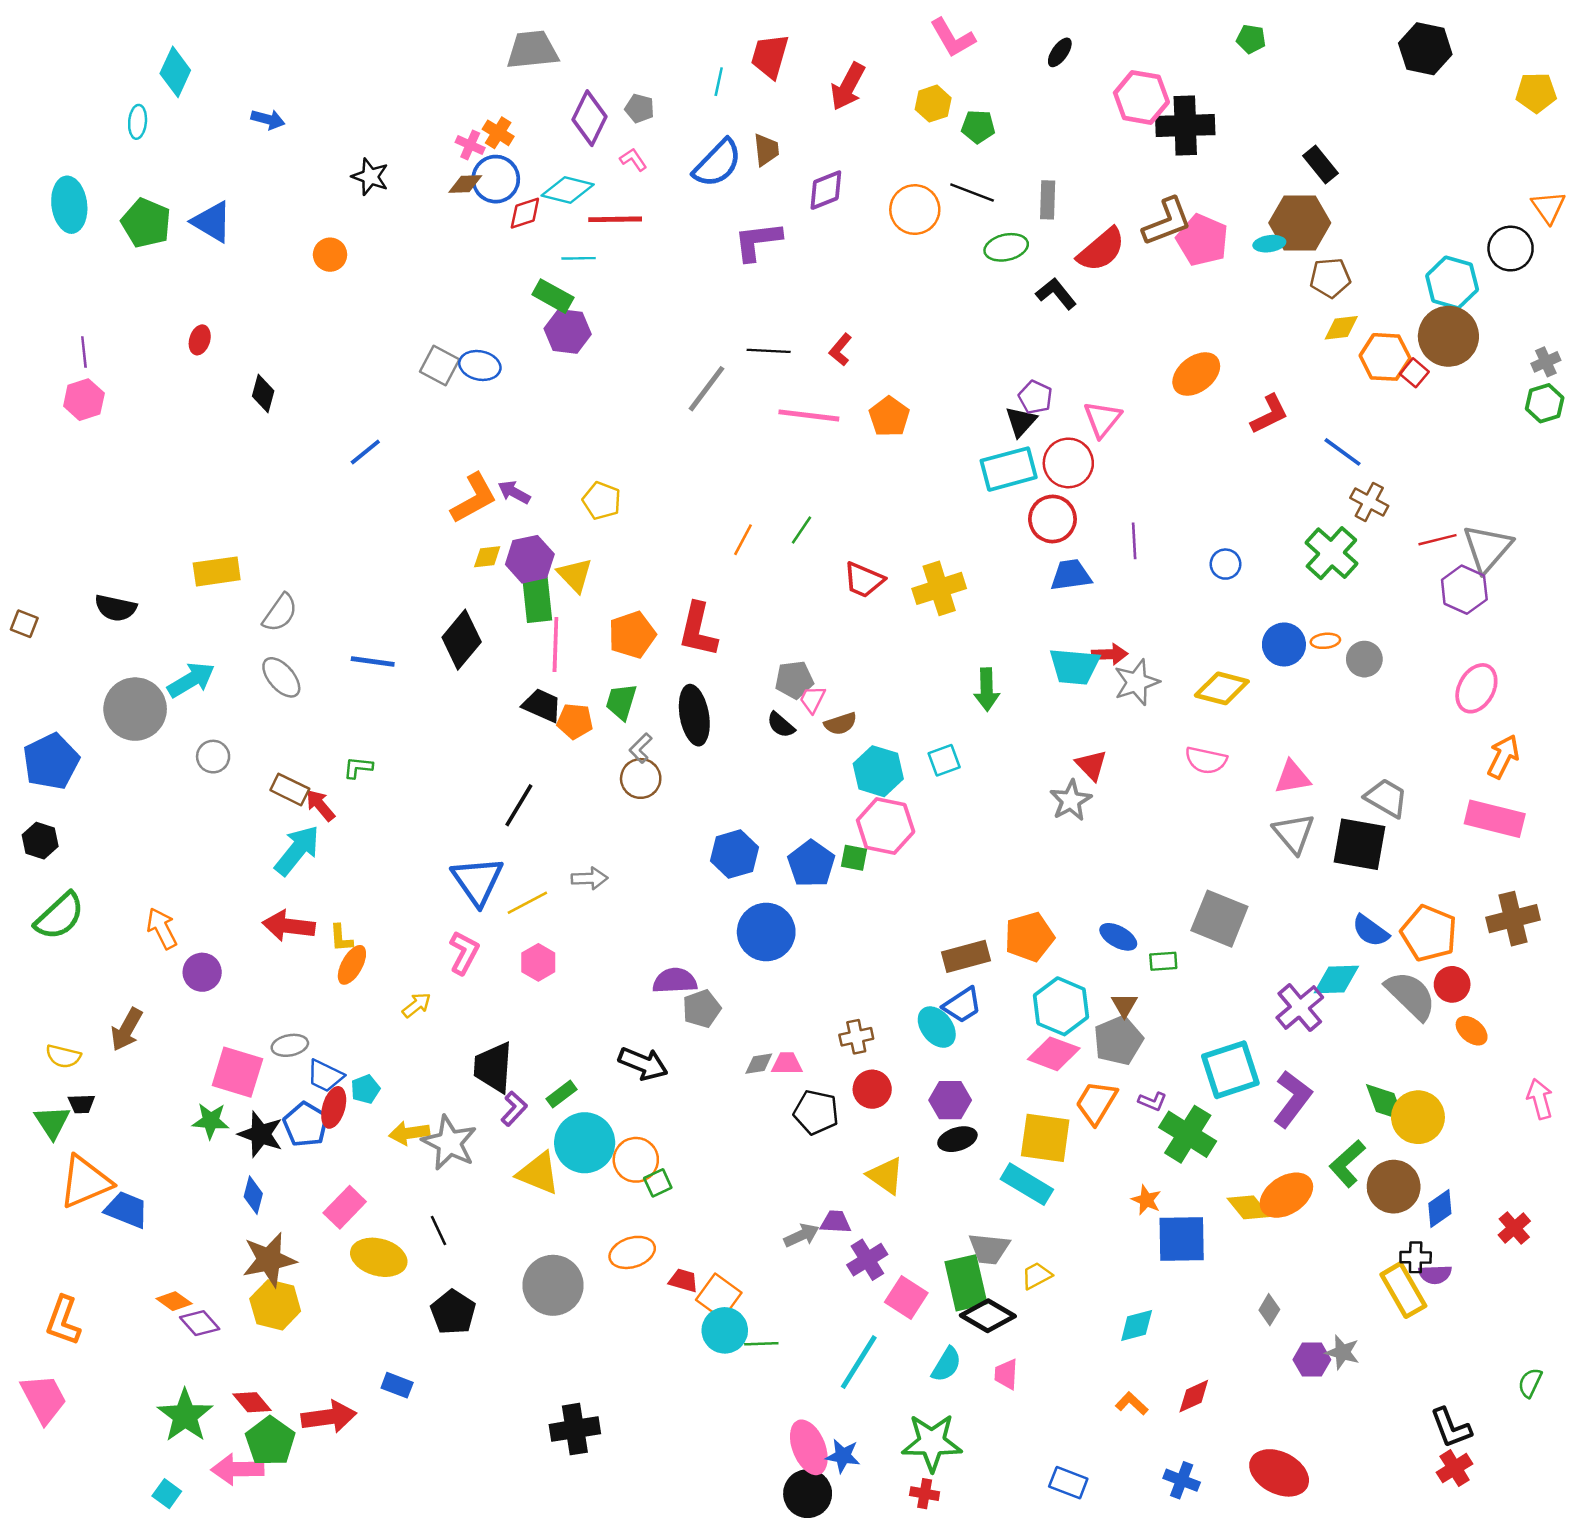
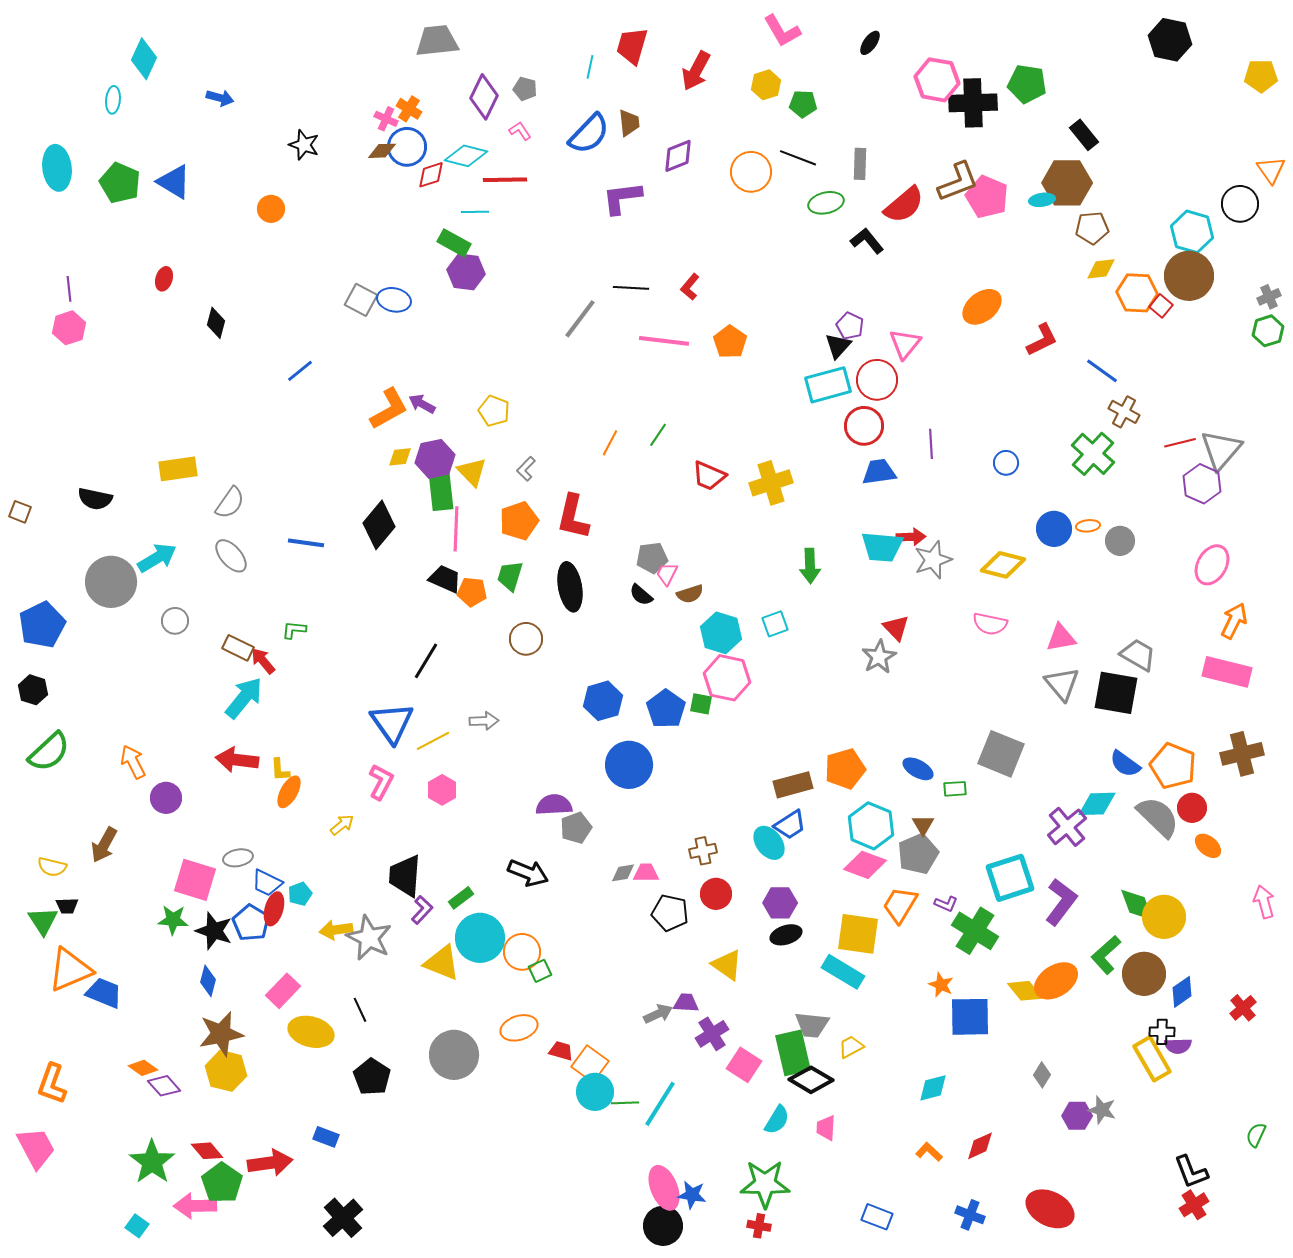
green pentagon: (1251, 39) -> (1027, 84), moved, size x1.6
gray L-shape: (641, 748) -> (526, 469), moved
cyan line: (859, 1362) -> (660, 1104), moved
black cross: (575, 1429) -> (343, 1218), moved, turned -33

